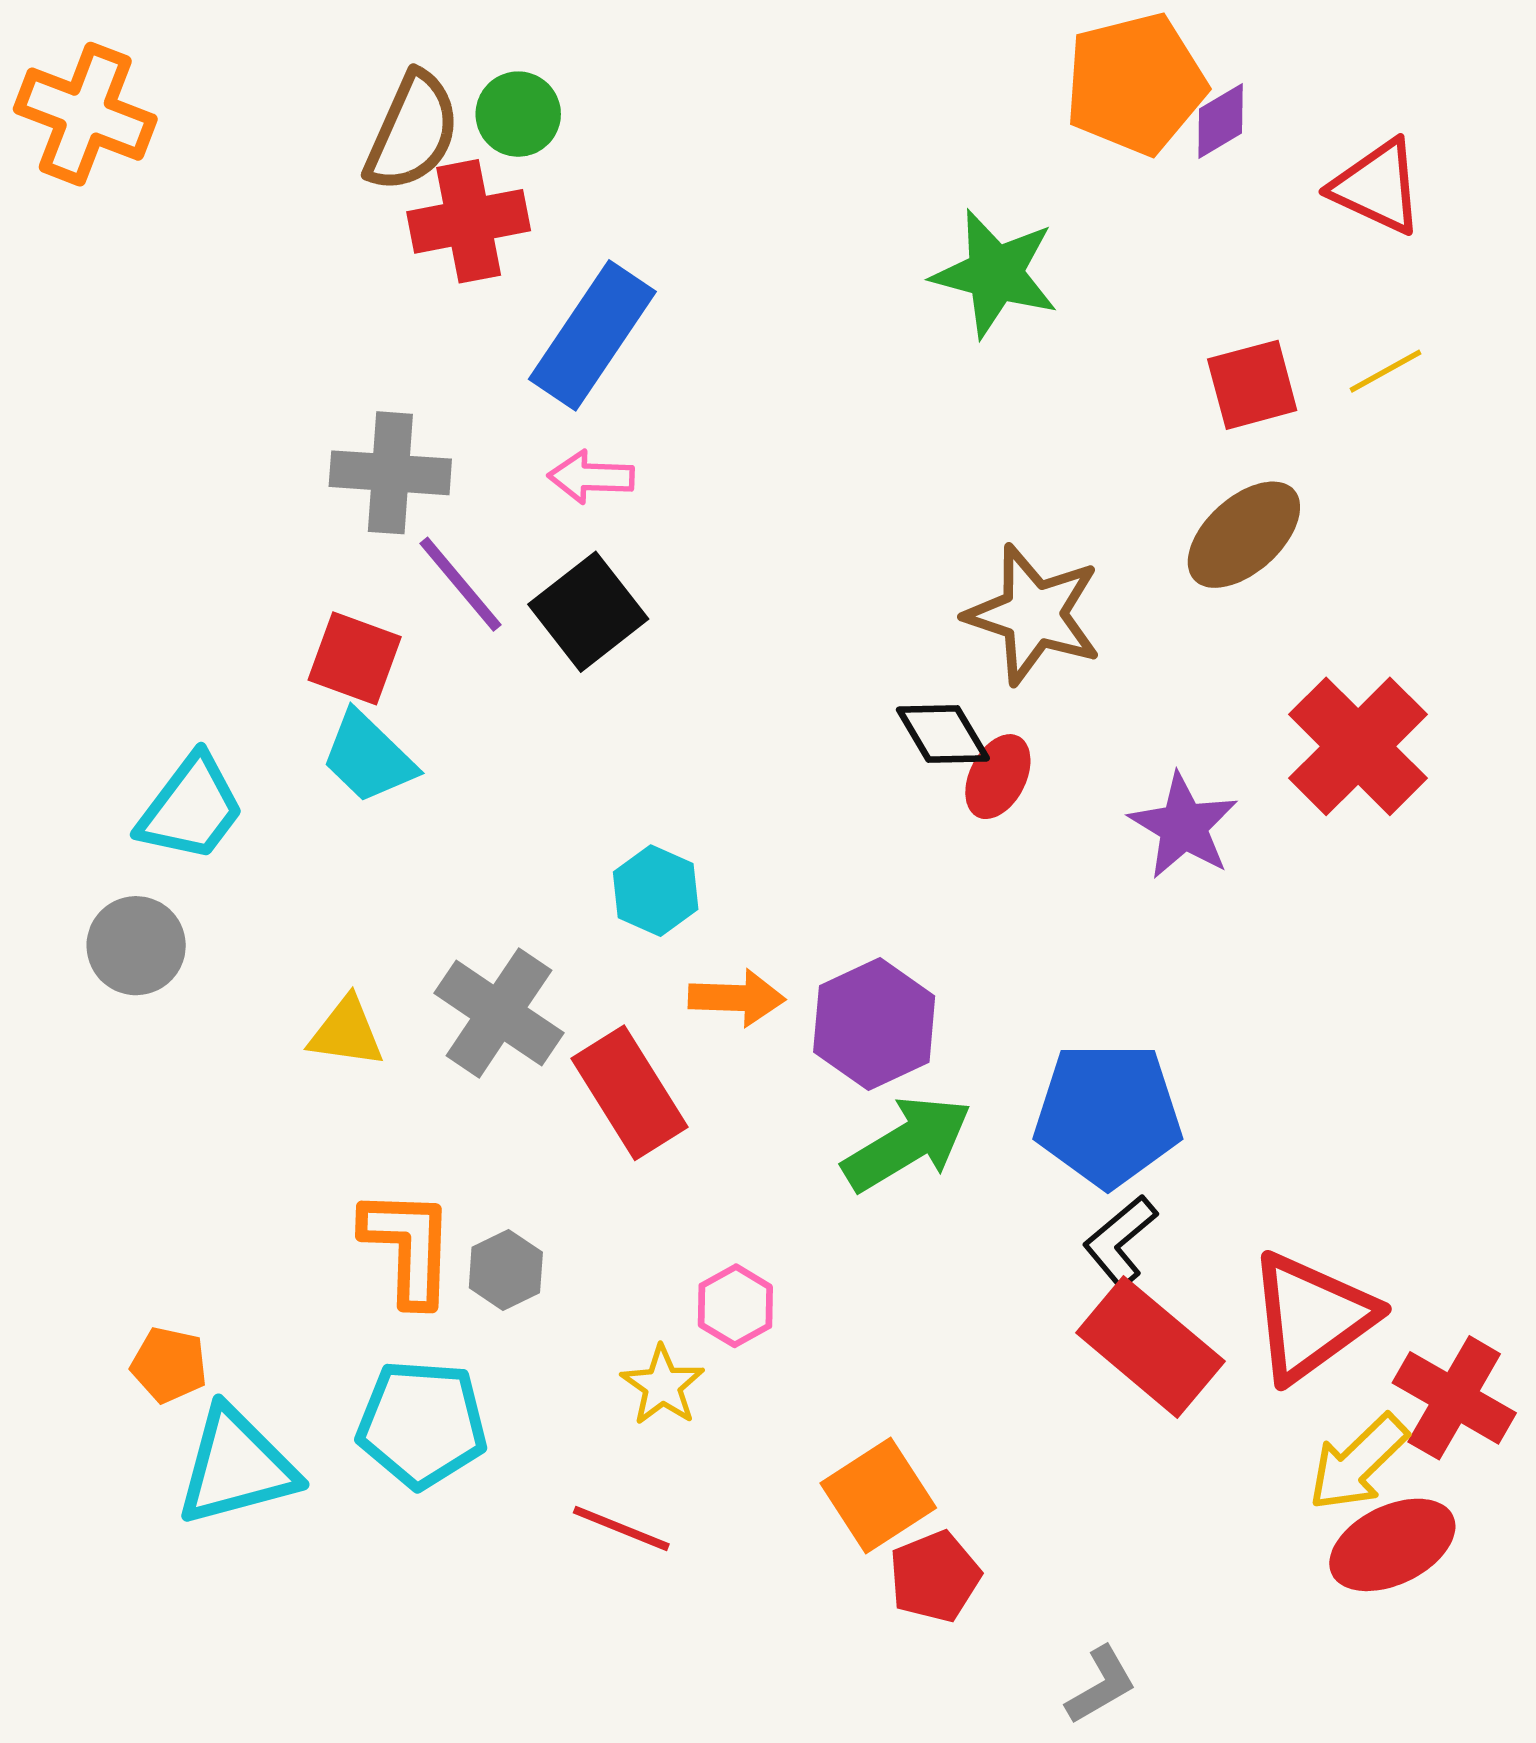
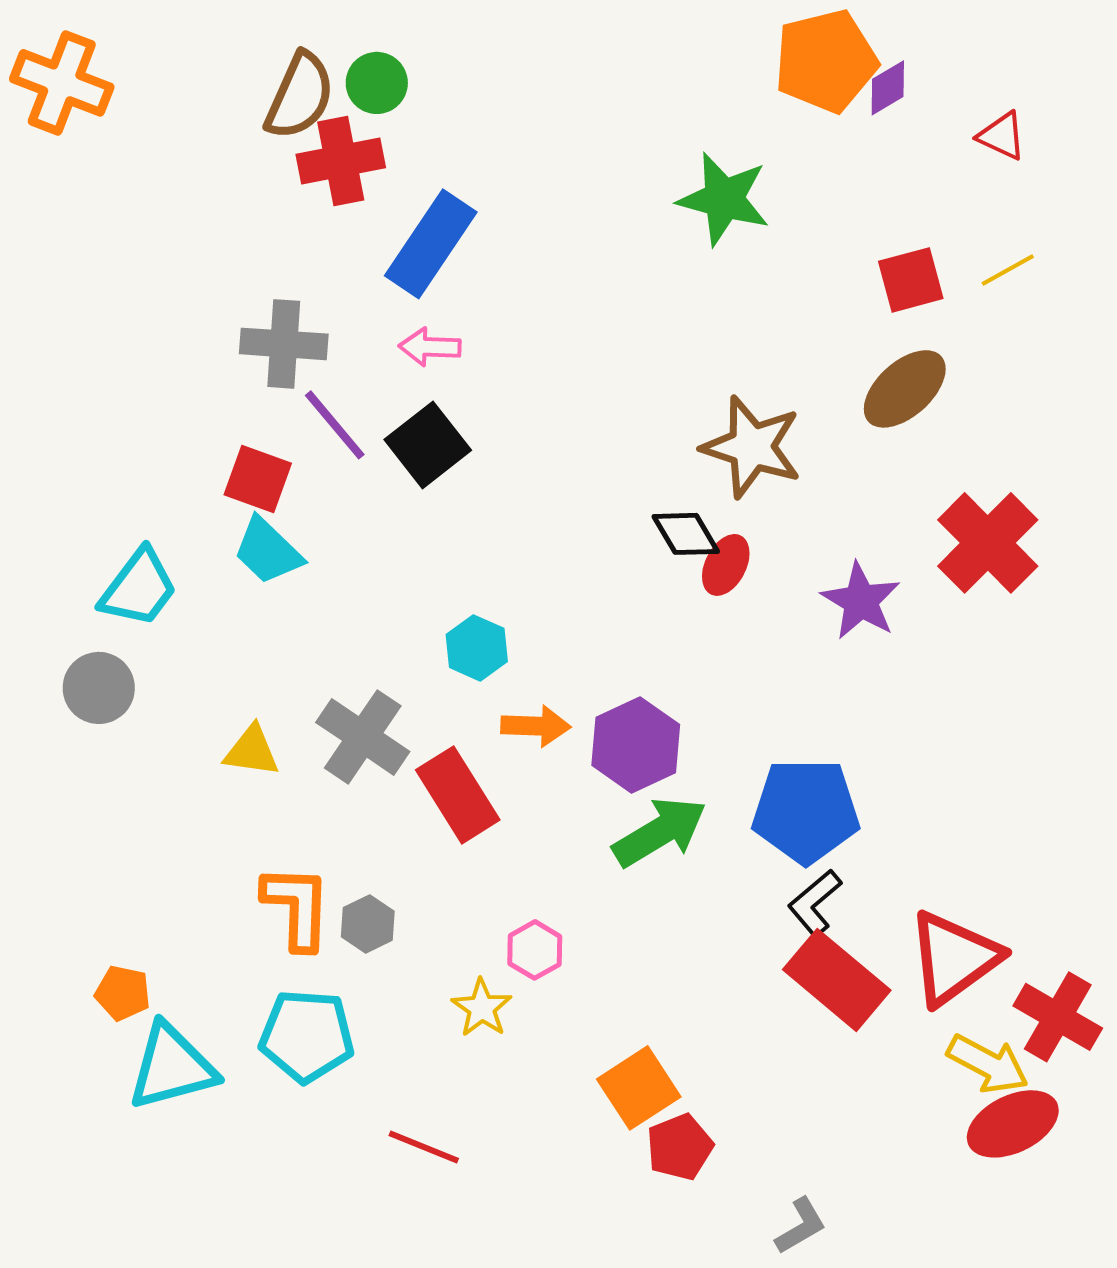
red triangle: (1377, 187) -> (1002, 136), size x0.7
yellow arrow: (1358, 1462) -> (988, 1064), turned -108
red line: (621, 1528) -> (424, 1147), moved

